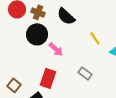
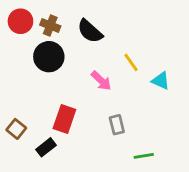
pink arrow: (56, 49) -> (101, 81), moved
gray rectangle: (85, 73) -> (117, 125), moved, turned 40

